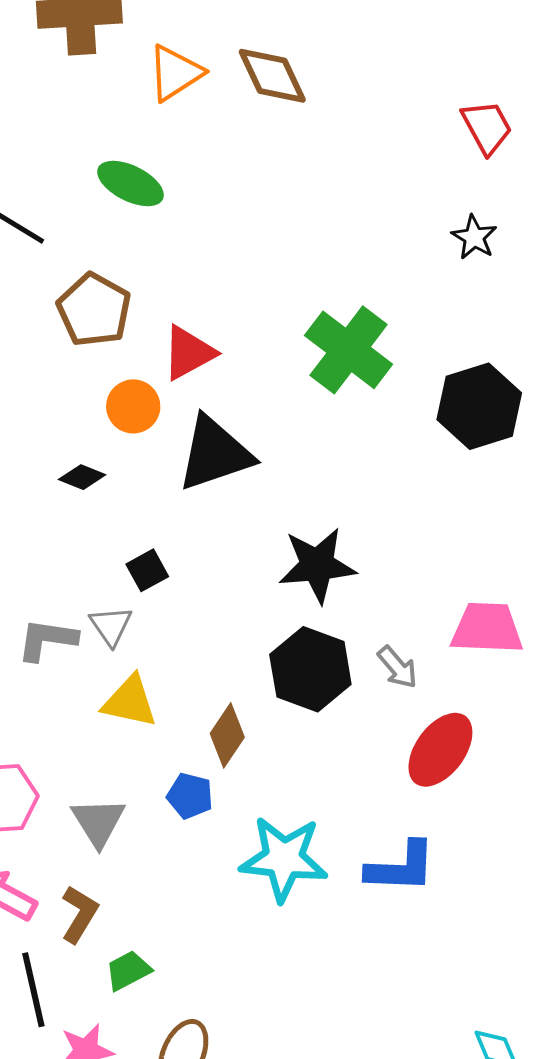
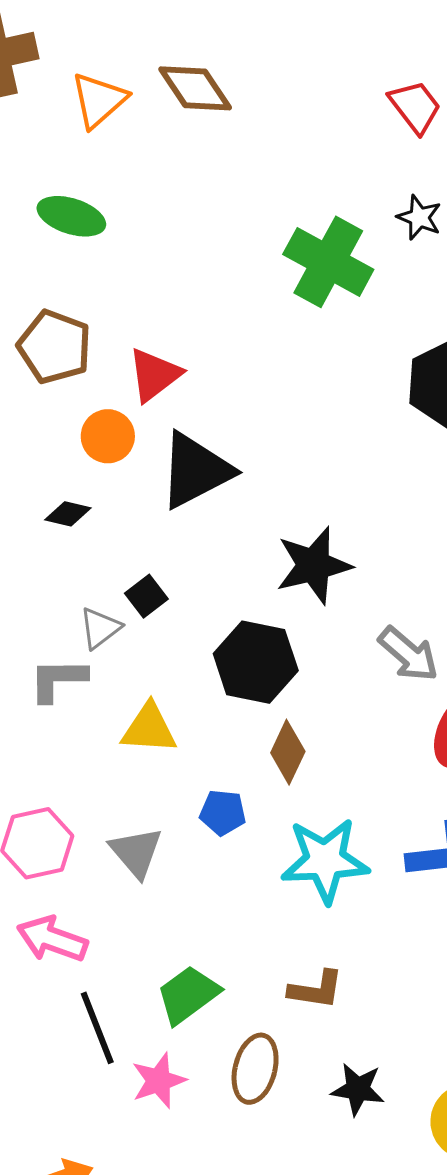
green cross: (349, 350) -> (328, 262), moved
gray triangle: (111, 626) -> (100, 628), moved, turned 36
gray arrow: (397, 667) -> (408, 654), size x1.4
black hexagon: (310, 669) -> (256, 662), moved
brown diamond: (227, 735) -> (288, 752), moved
brown L-shape: (79, 914) -> (316, 990), moved, turned 76
green trapezoid: (128, 971) -> (188, 995), size x1.4

